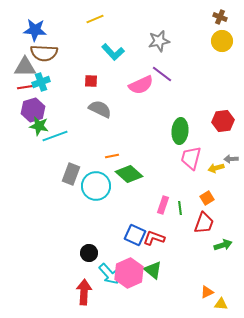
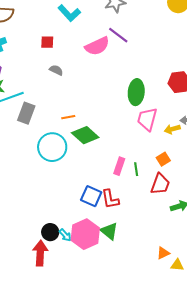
gray semicircle: (100, 109) -> (56, 70), size x0.6
gray rectangle: (71, 174) -> (26, 113), moved
red L-shape: (154, 238) -> (110, 199), turned -120
black circle: (89, 253) -> (50, 232), moved
cyan arrow: (109, 274) -> (65, 235), size x0.6

